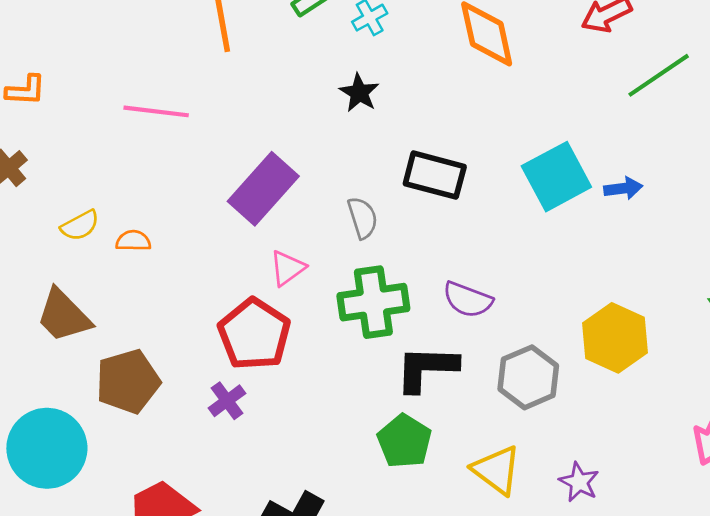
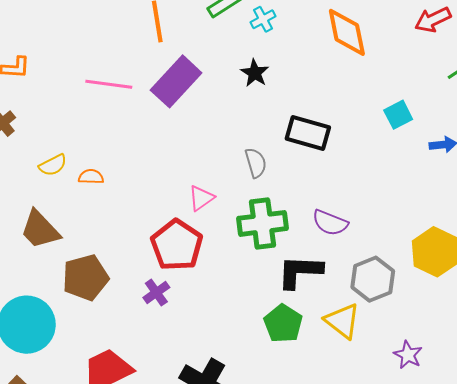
cyan square: (556, 177) -> (398, 115), moved, size x0.6
purple rectangle: (263, 189) -> (176, 81), moved
yellow triangle: (497, 470) -> (342, 321), moved

